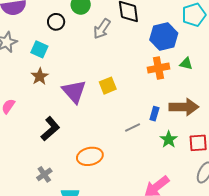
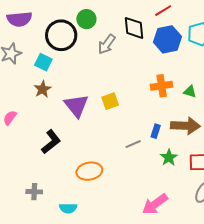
black circle: (56, 22) -> (61, 35), size x1.8
blue hexagon: (164, 36) -> (167, 39), moved
green triangle: (186, 64) -> (190, 91), moved
gray cross: (44, 174) -> (34, 192), moved, turned 35

